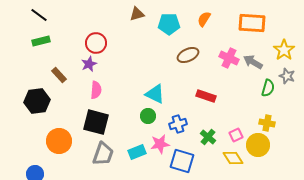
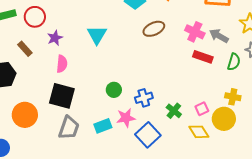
red circle: (96, 43) -> (35, 17), moved
cyan triangle: (155, 94) -> (97, 35), moved, turned 35
red rectangle: (206, 96) -> (203, 57), moved
blue square: (182, 161) -> (148, 135), turned 30

